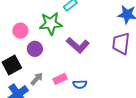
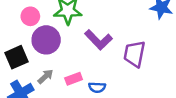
purple trapezoid: (121, 44) -> (134, 54), moved
purple circle: (35, 49) -> (46, 40), size x1.5

